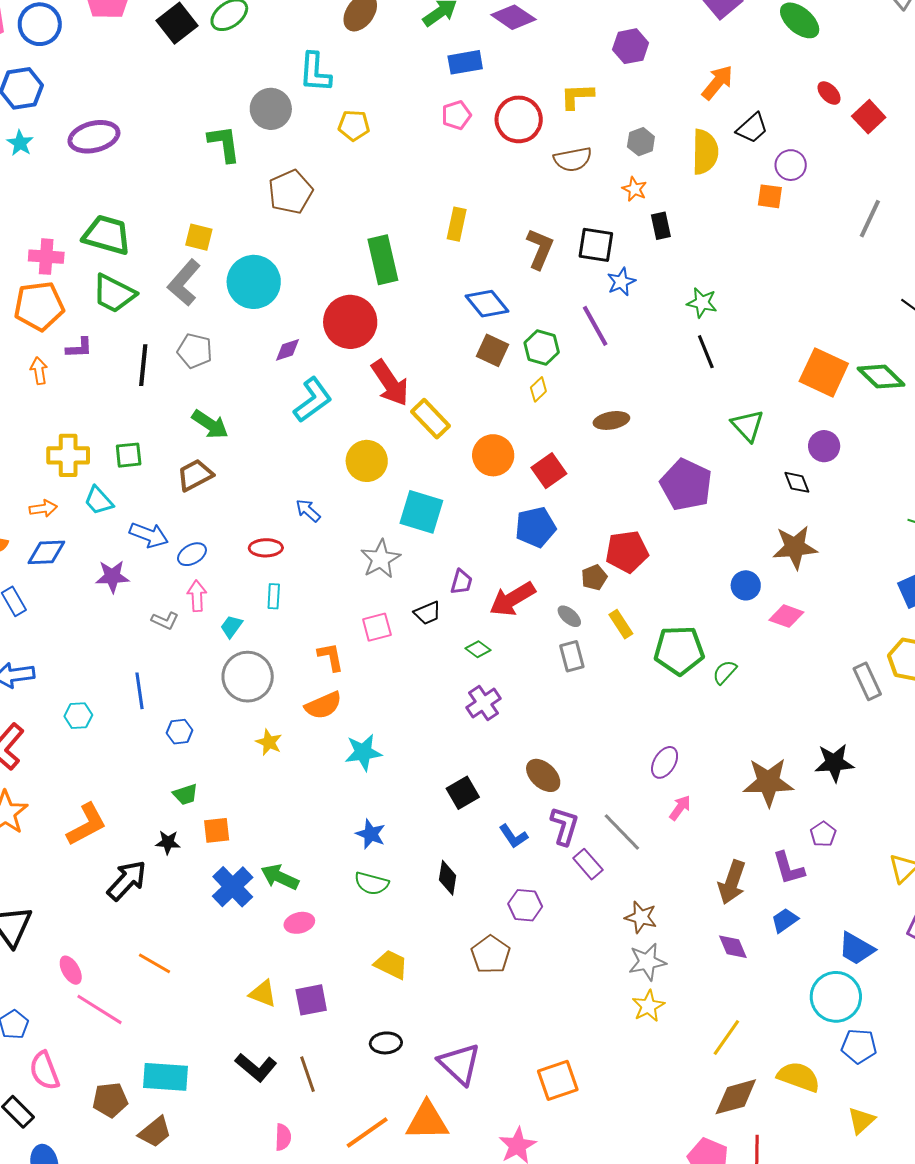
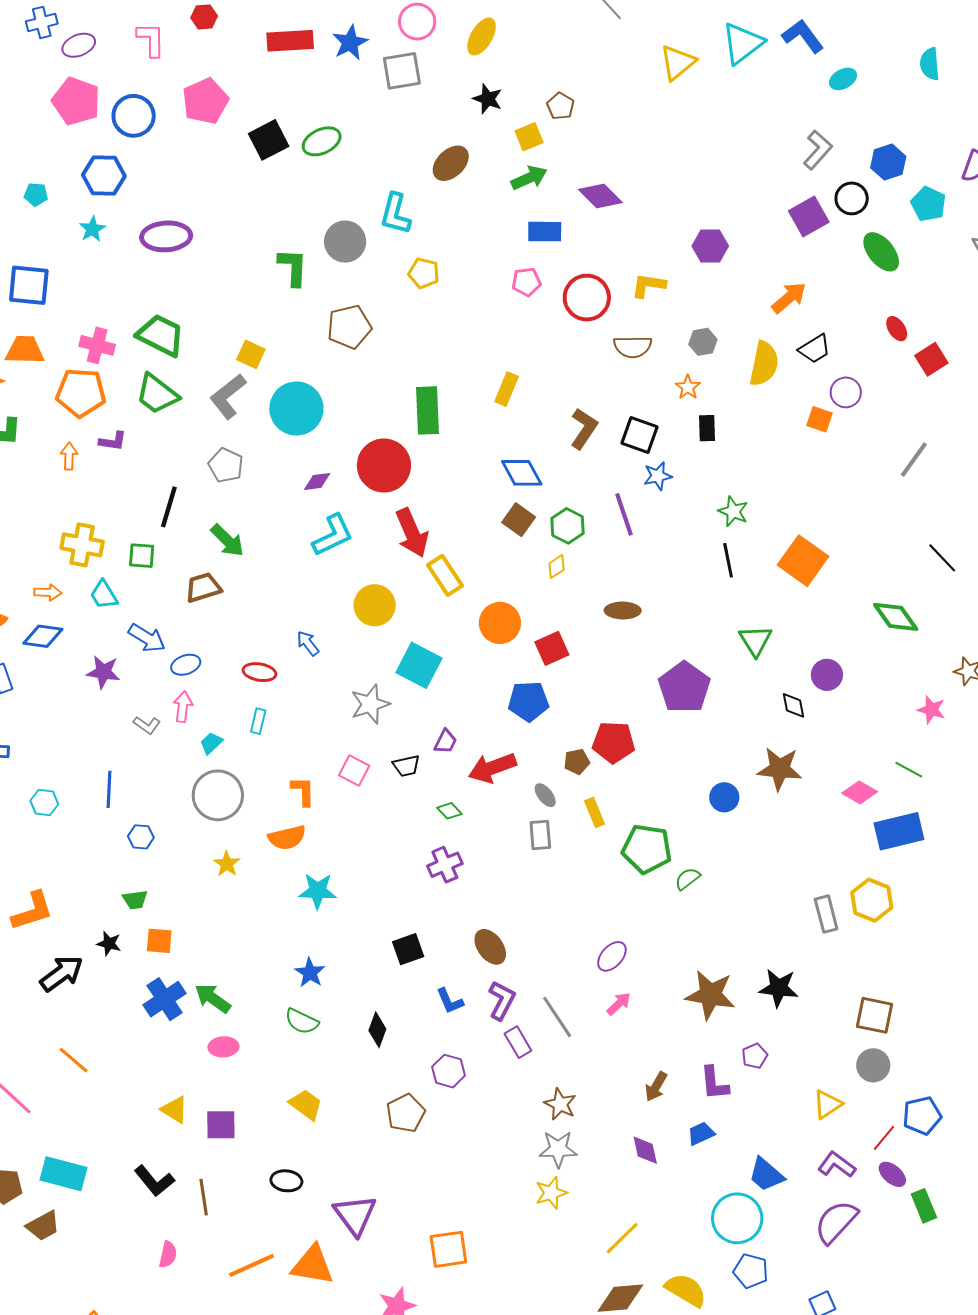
black line: (143, 365) -> (169, 507), moved
orange square: (824, 372) -> (803, 561), moved
pink diamond: (786, 616) -> (860, 792), moved
pink square: (377, 627) -> (354, 770), turned 32
brown arrow: (732, 882) -> (656, 1087), size x0.7

